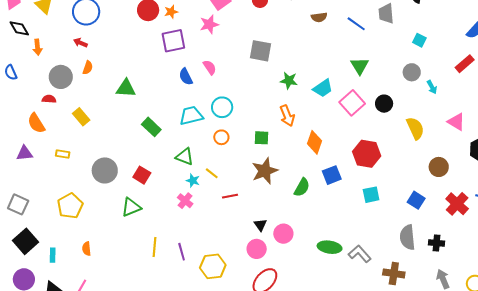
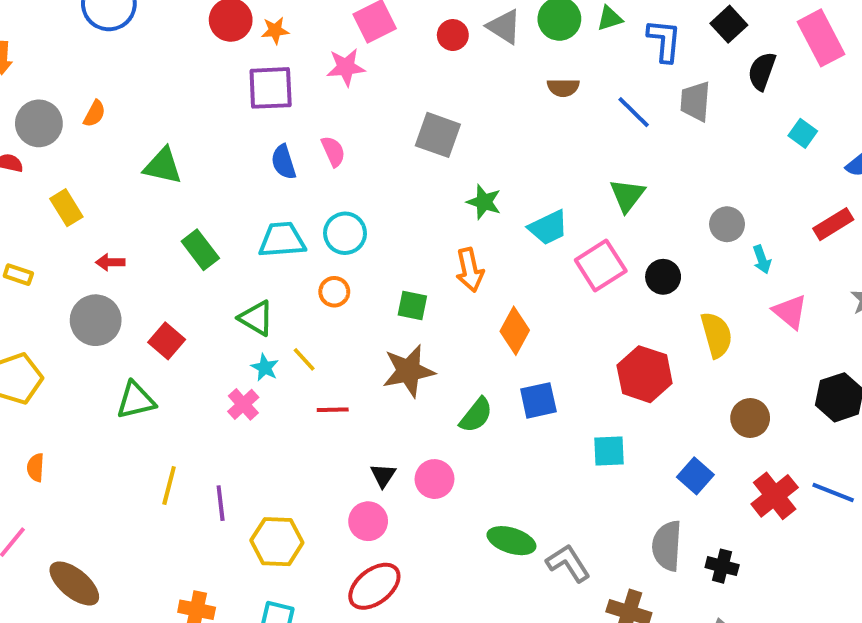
cyan square: (419, 40) -> (803, 133), moved
red arrow: (80, 43) -> (110, 262), moved, turned -32
pink triangle: (456, 122) -> (790, 312), moved
red hexagon: (367, 154) -> (645, 374), moved
pink circle: (283, 234) -> (435, 479), moved

